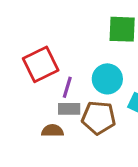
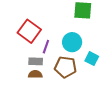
red square: (41, 64) -> (29, 31), turned -30
gray rectangle: (69, 109) -> (36, 61), moved

